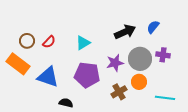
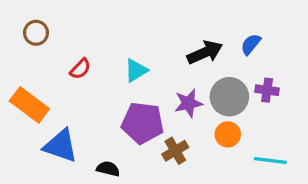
brown circle: (27, 41) -> (36, 33), moved
blue triangle: (48, 77) -> (61, 146), moved
brown cross: (119, 92) -> (175, 151), moved

